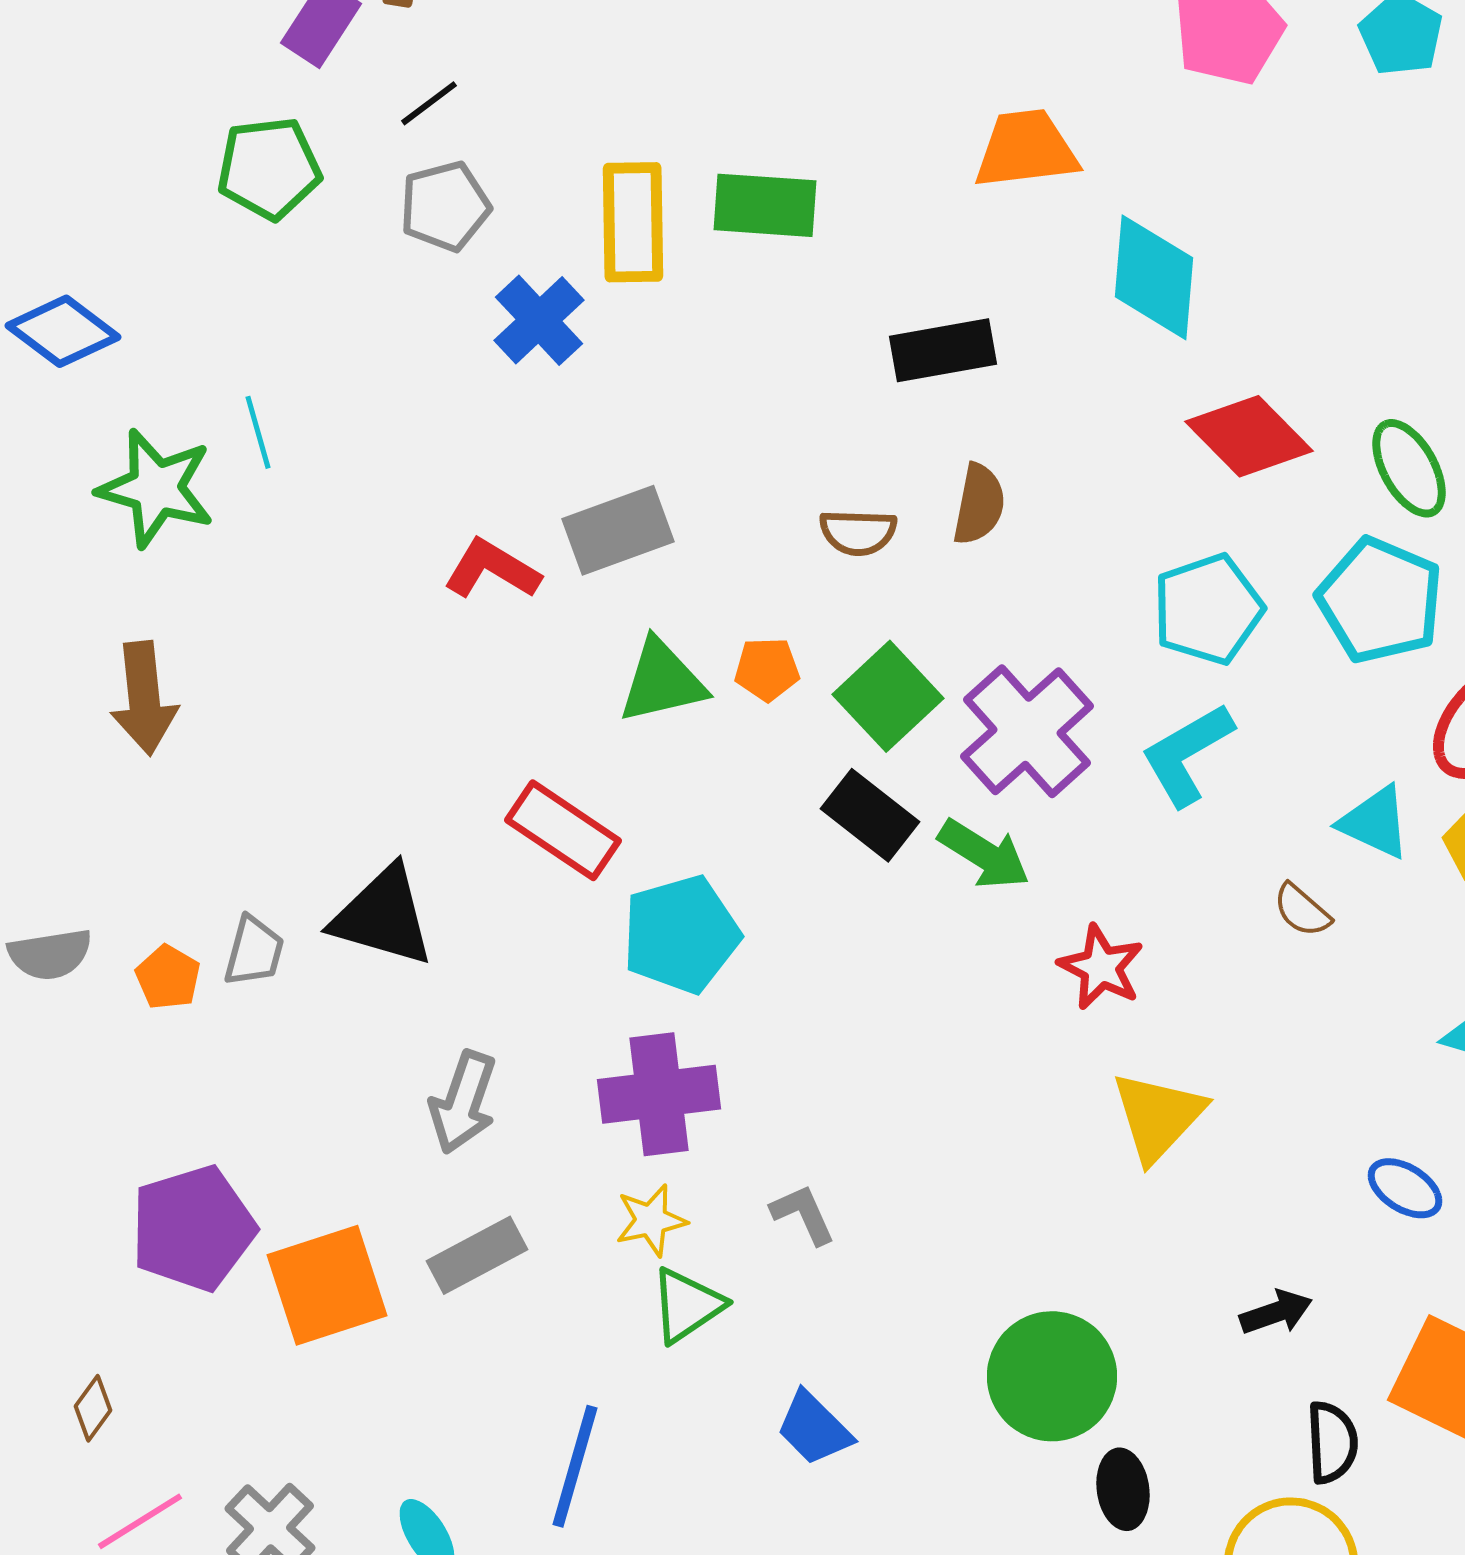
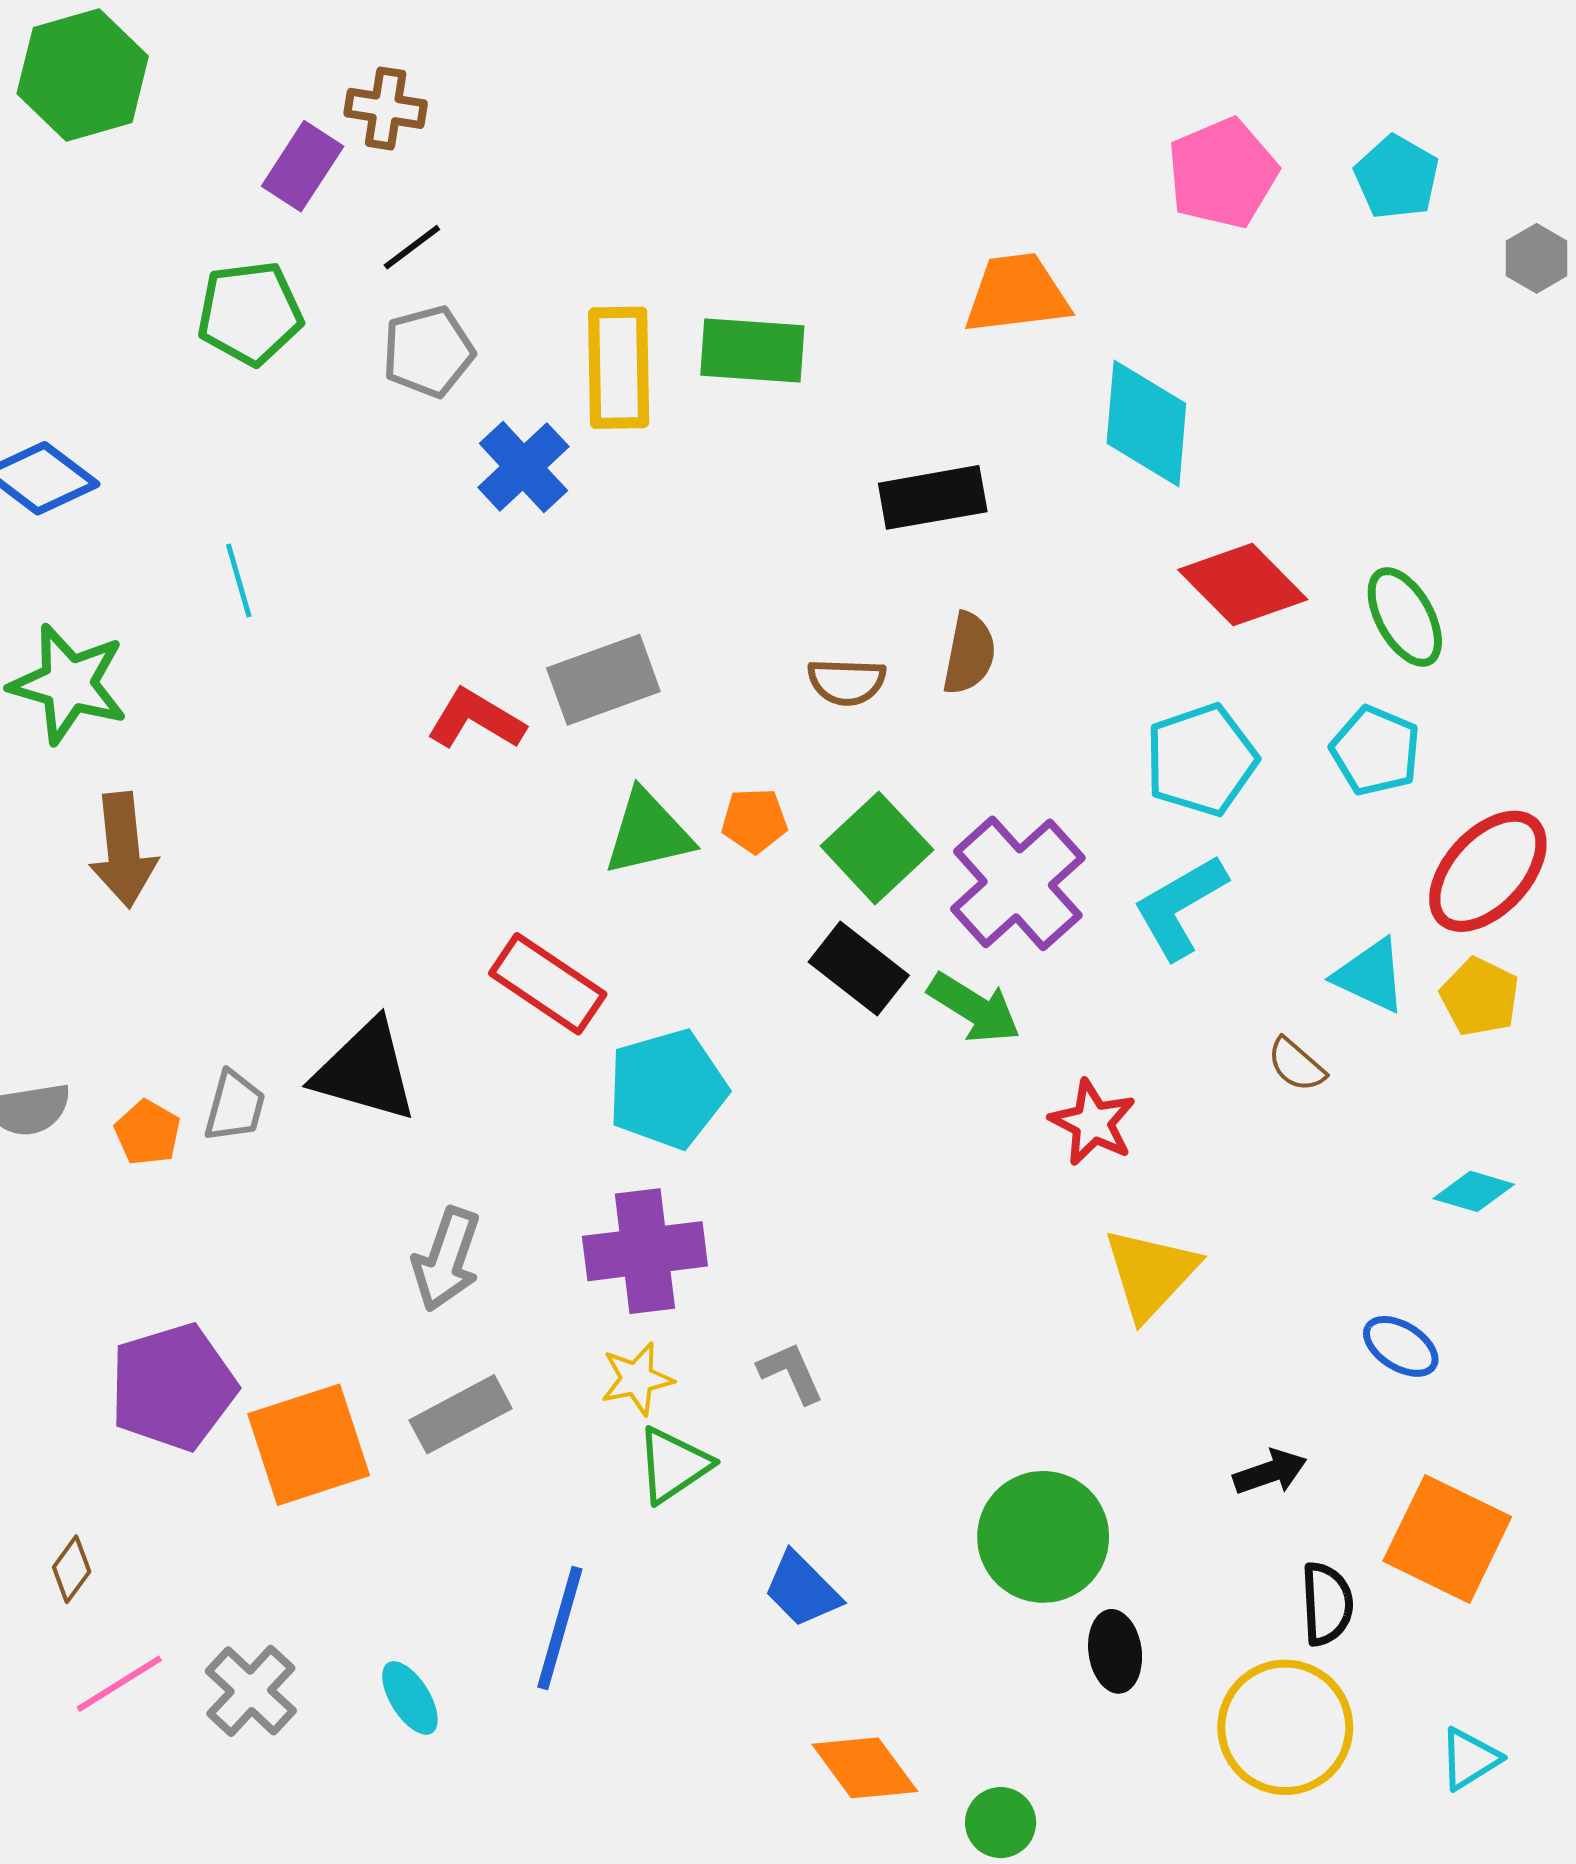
green star: (156, 488) -> (69, 684), moved
cyan pentagon: (1380, 600) -> (1375, 751), size x0.7

